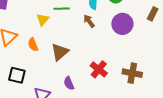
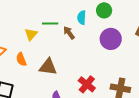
brown arrow: (89, 21) -> (69, 33), moved
brown triangle: (60, 52) -> (48, 67), turned 48

